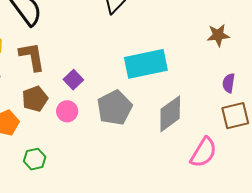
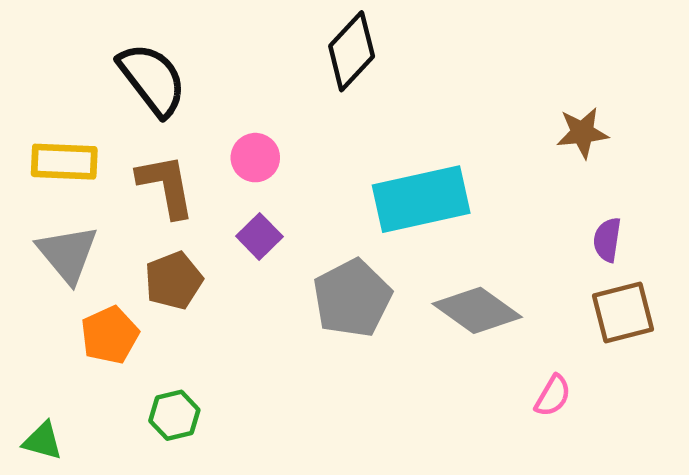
pink circle: (67, 111) -> (255, 158), moved
gray diamond: (170, 114) -> (477, 310), turned 72
pink semicircle: (203, 152) -> (553, 396), size x0.6

